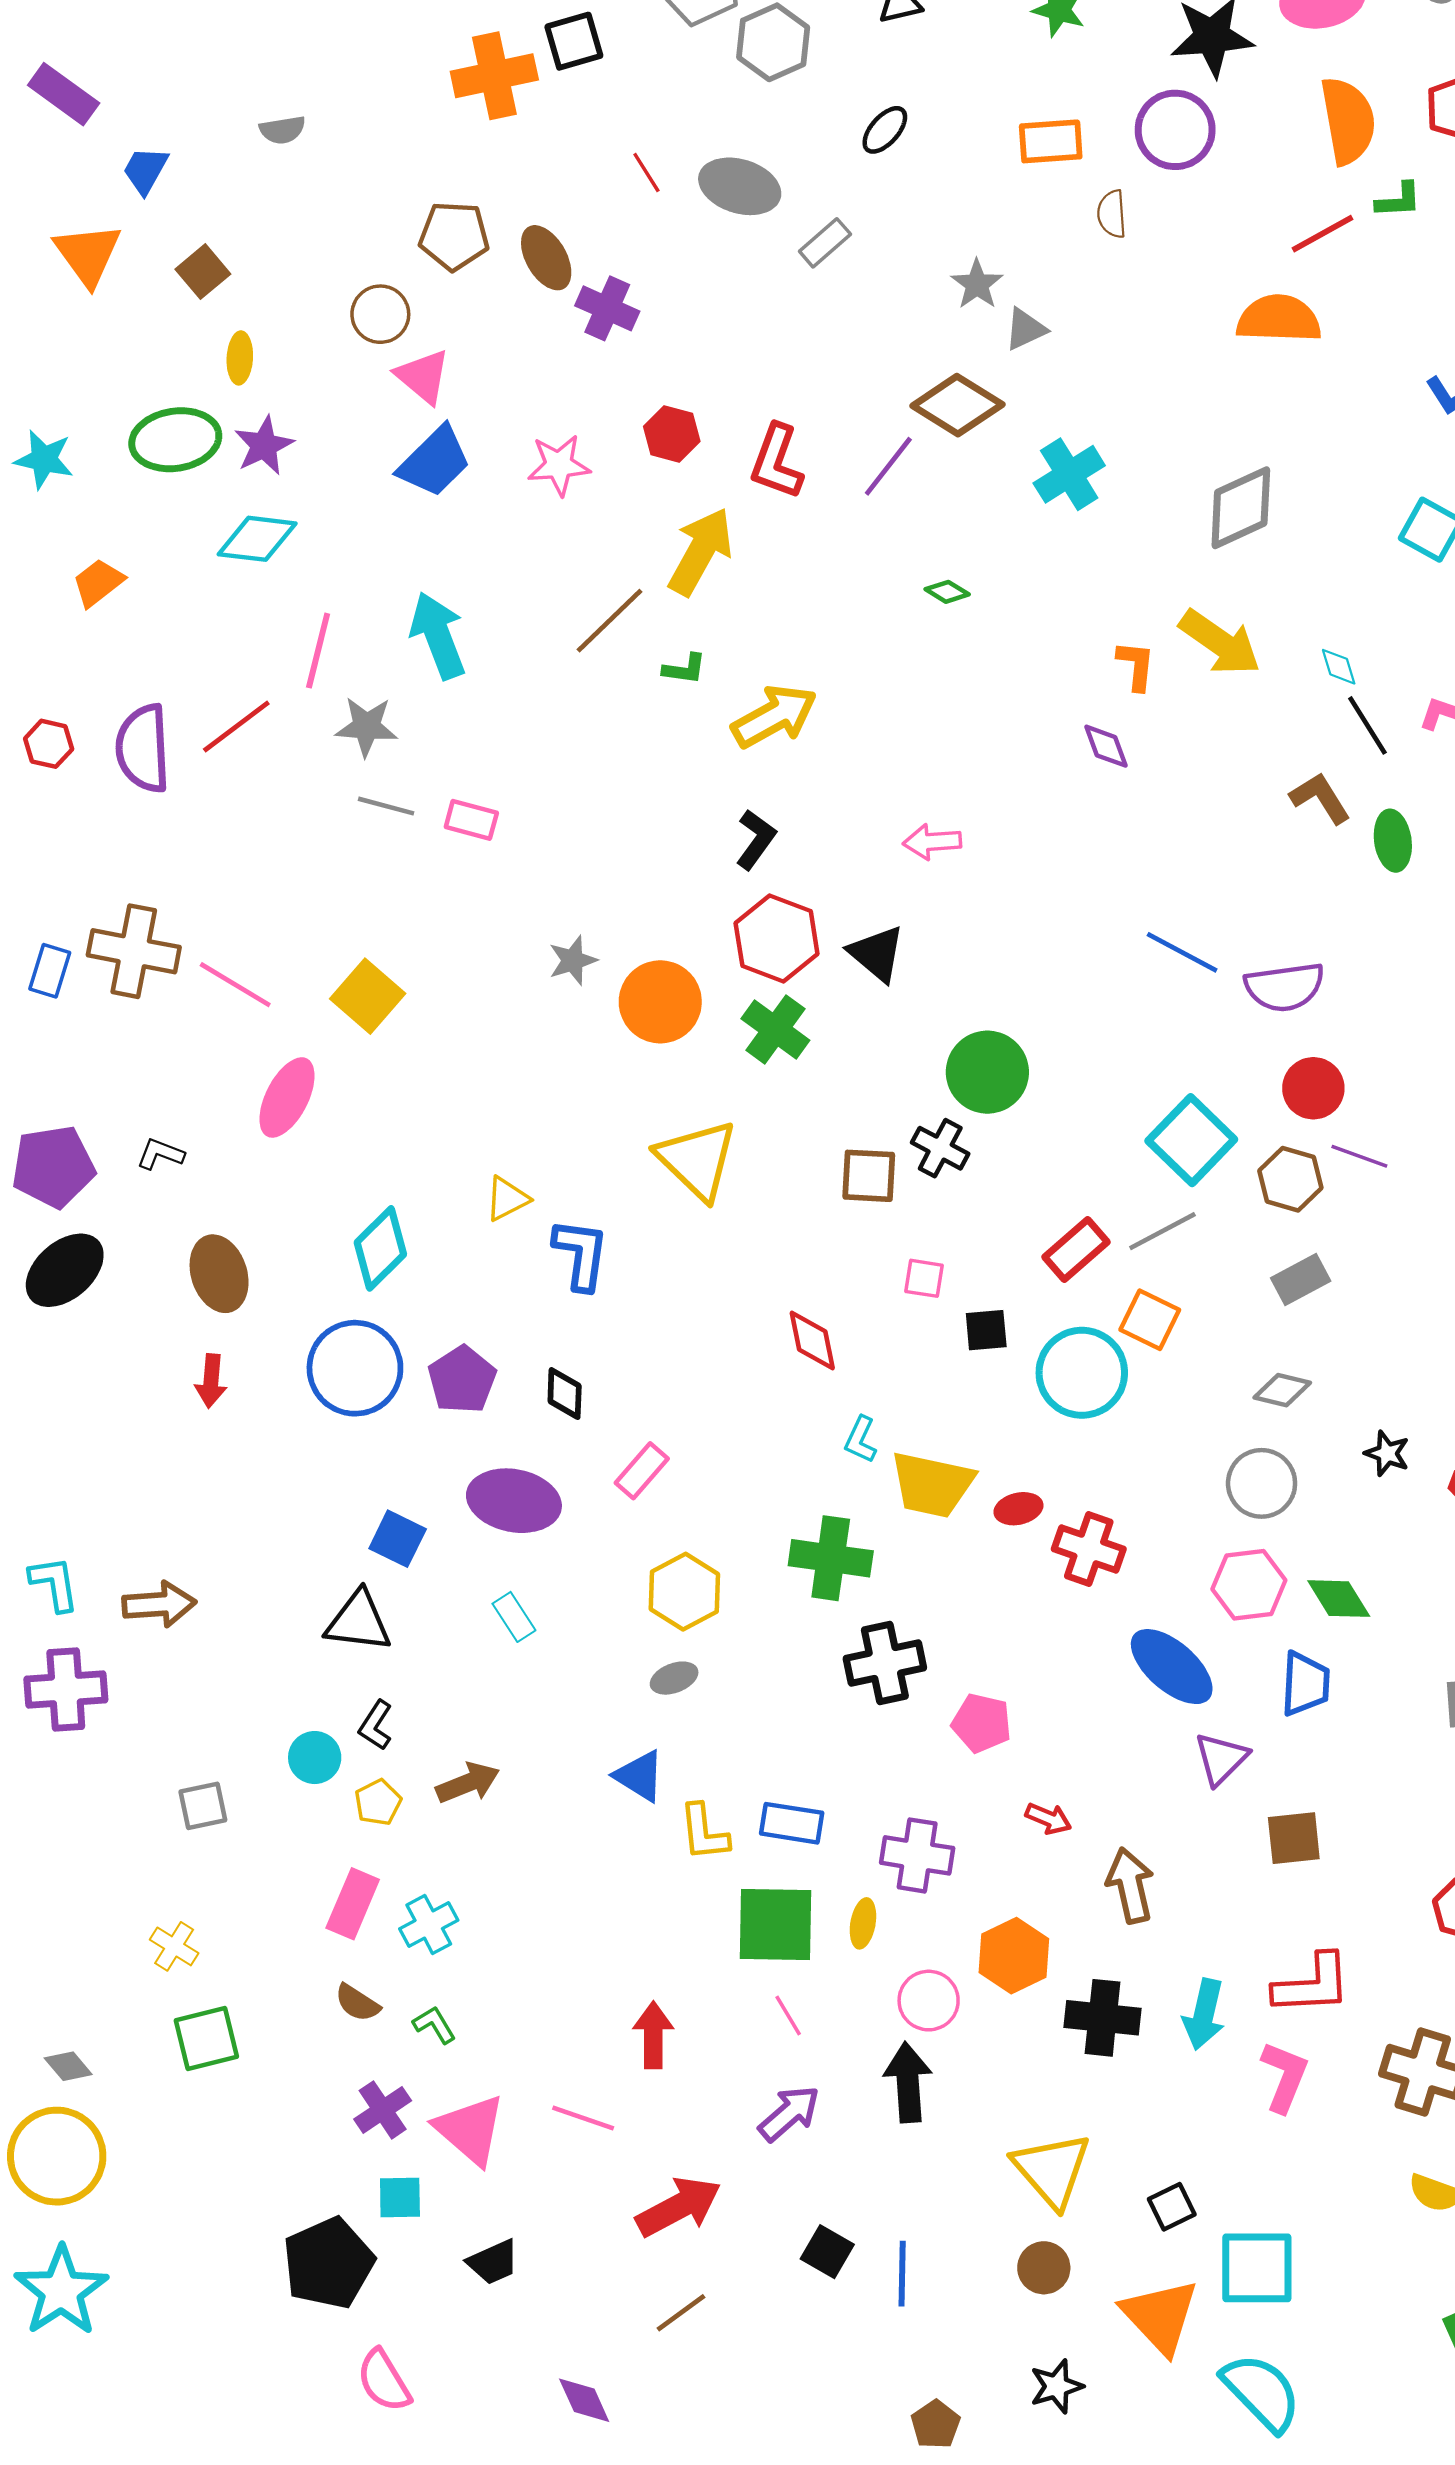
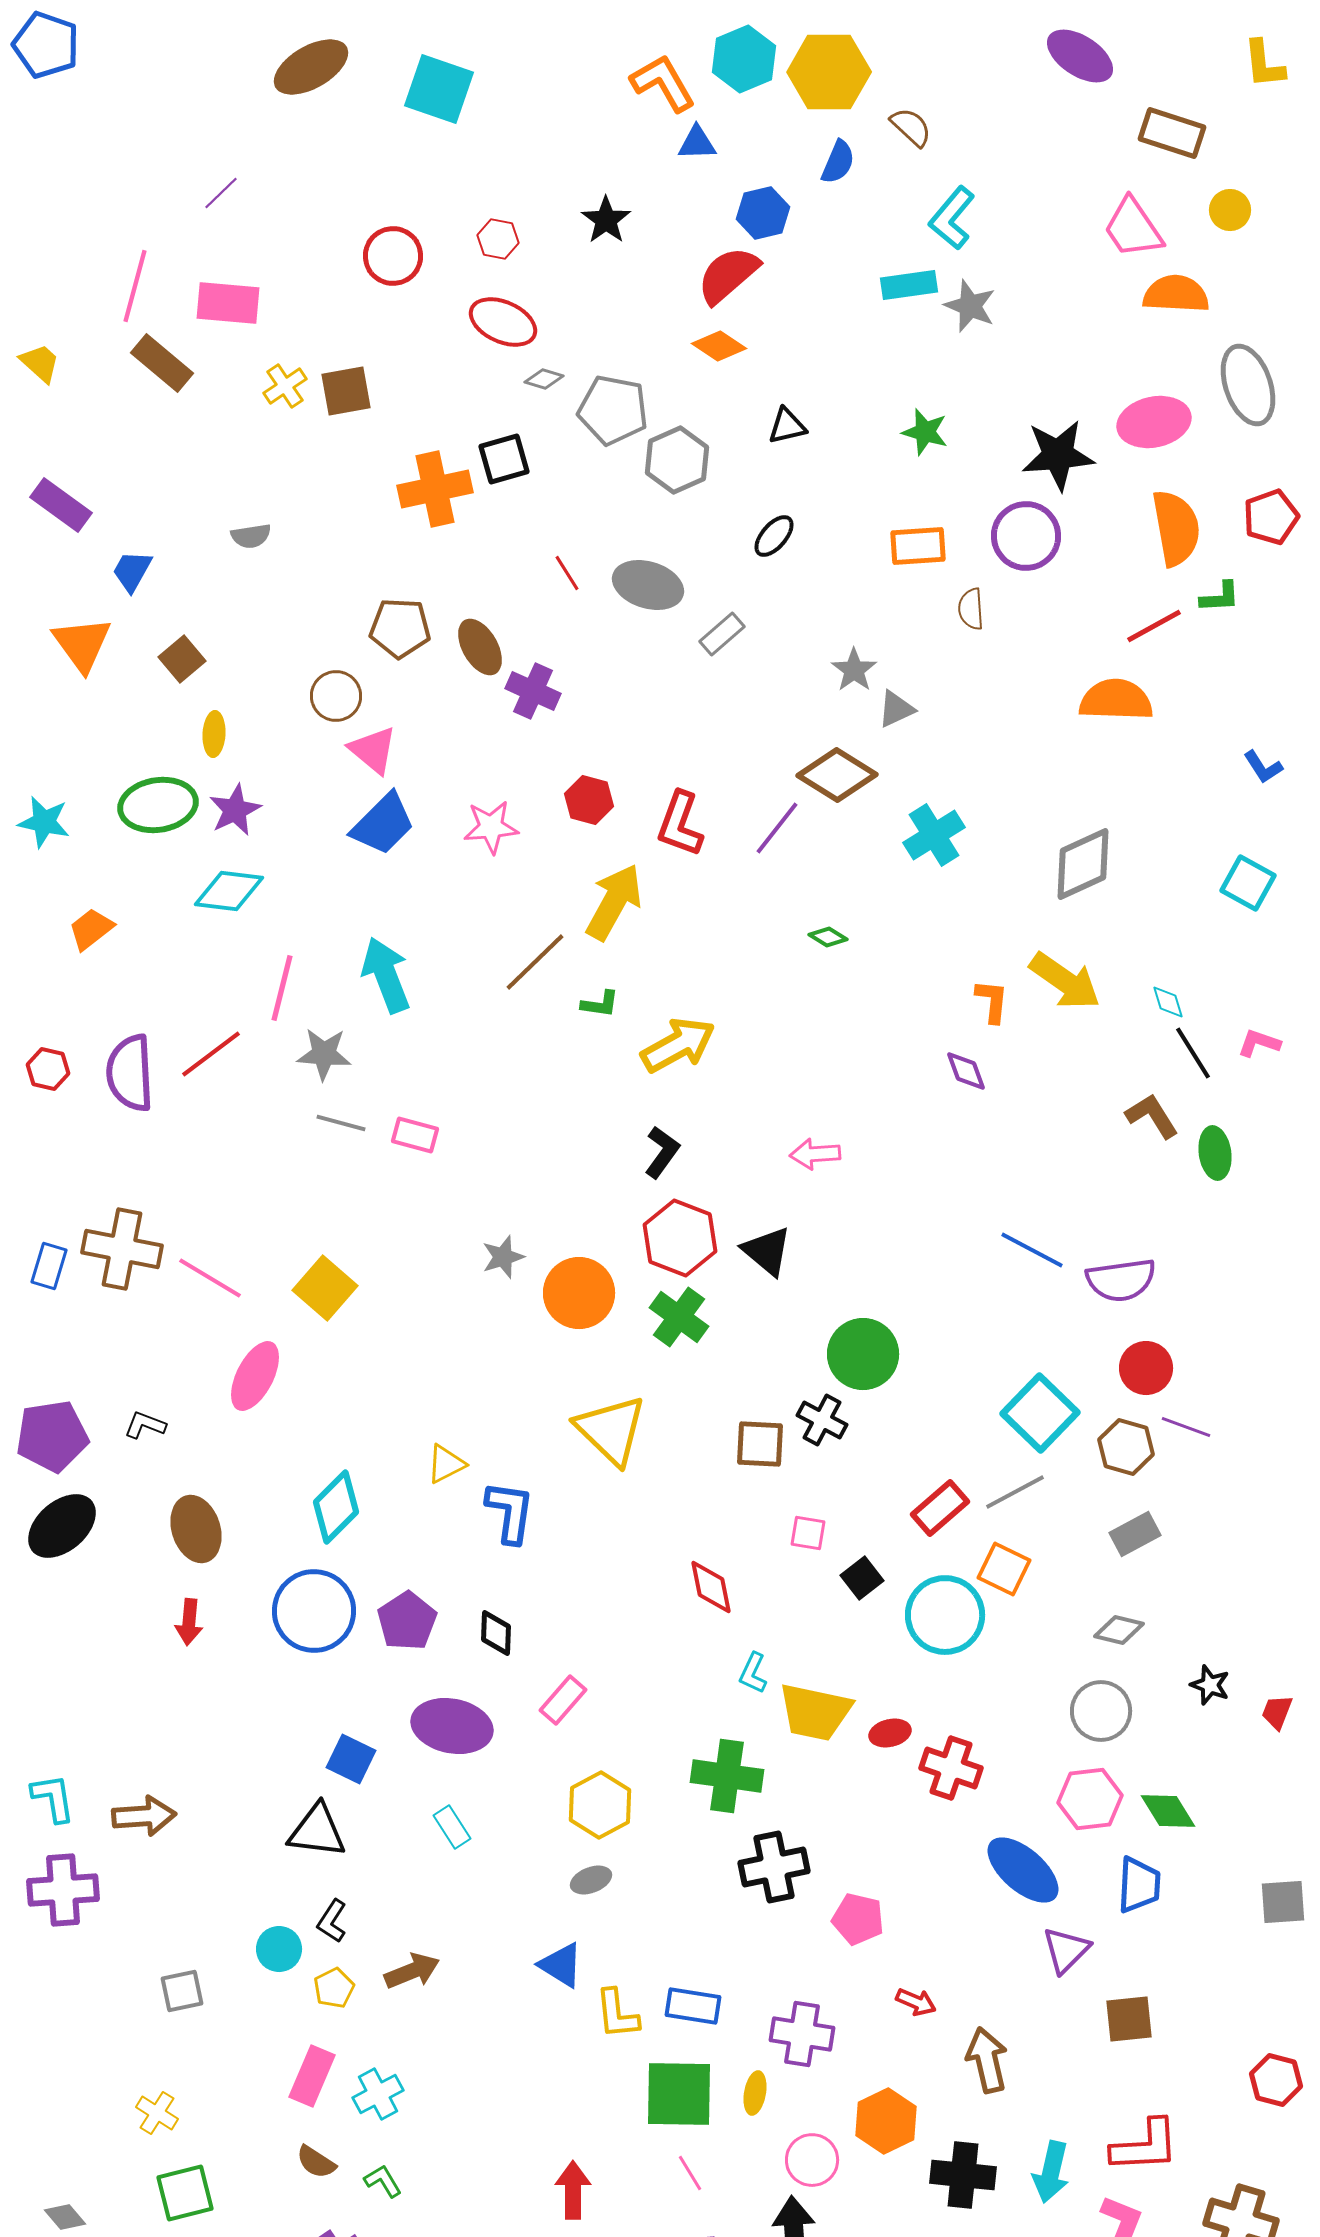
black square: (986, 1330) -> (862, 1578), turned -33

